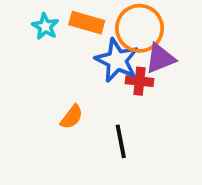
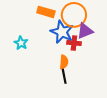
cyan star: (45, 26) -> (21, 43), moved
orange semicircle: (72, 117) -> (64, 62), moved, turned -32

